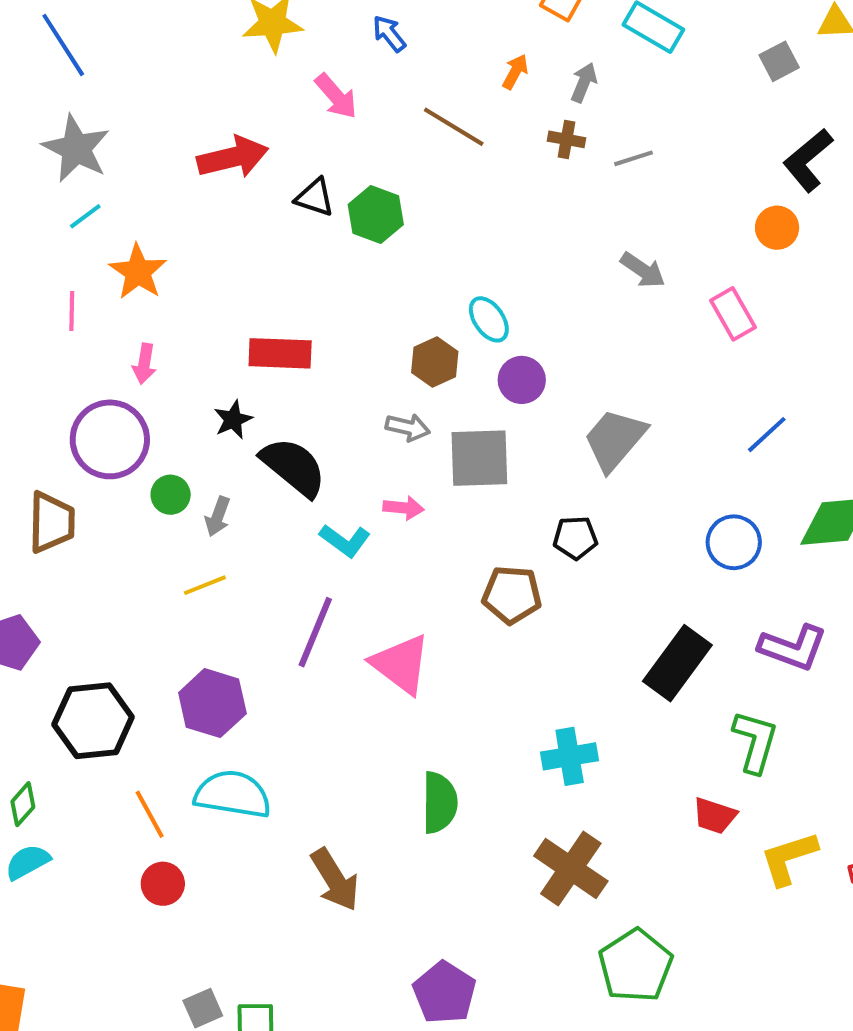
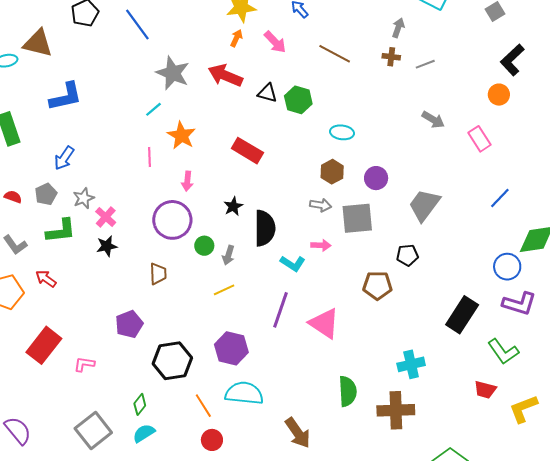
orange arrow: (515, 72) -> (236, 38), moved
gray star: (76, 149) -> (173, 73), moved
red arrow: (233, 157) -> (225, 75), turned -140
cyan ellipse: (489, 319) -> (342, 132), moved, turned -45
red rectangle: (280, 353) -> (247, 151), moved, turned 32
black semicircle: (293, 467) -> (265, 228), turned 54
brown trapezoid: (52, 522) -> (158, 274), moved, size x0.7
blue circle: (734, 542) -> (507, 267), moved
green L-shape: (755, 742) -> (503, 352), turned 132
brown cross: (571, 869) -> (396, 410), moved, turned -33

